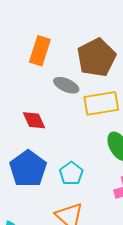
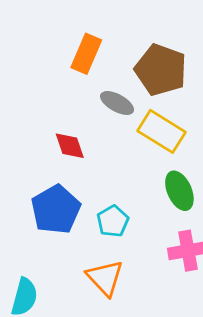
brown pentagon: (97, 58) -> (161, 70), turned -30
yellow rectangle: (101, 103) -> (161, 131), turned 36

